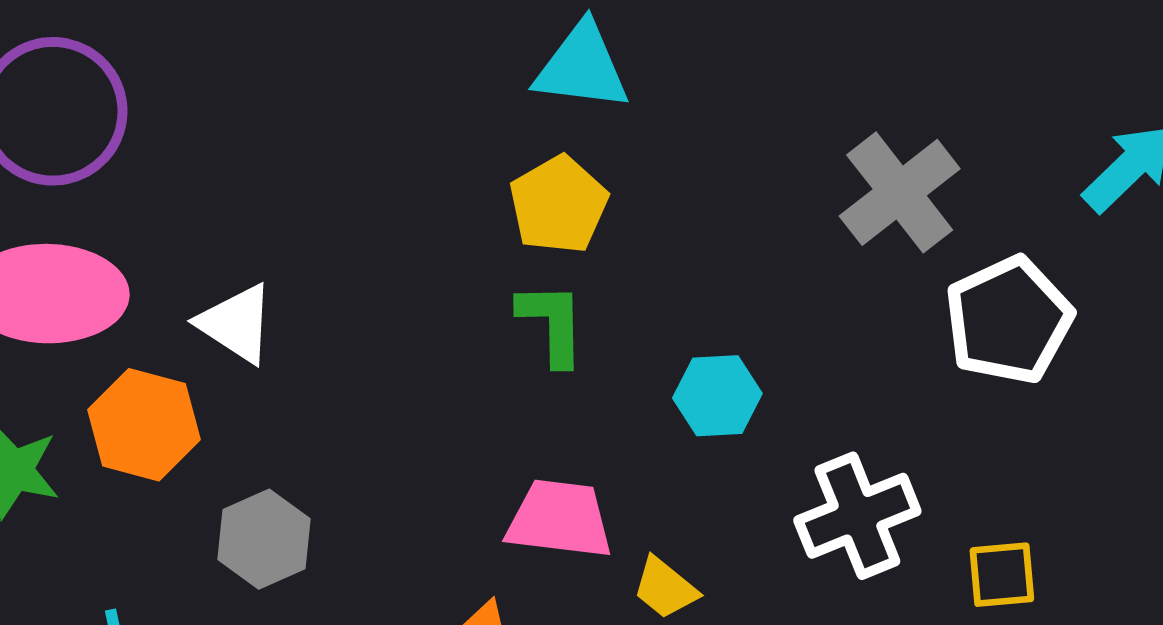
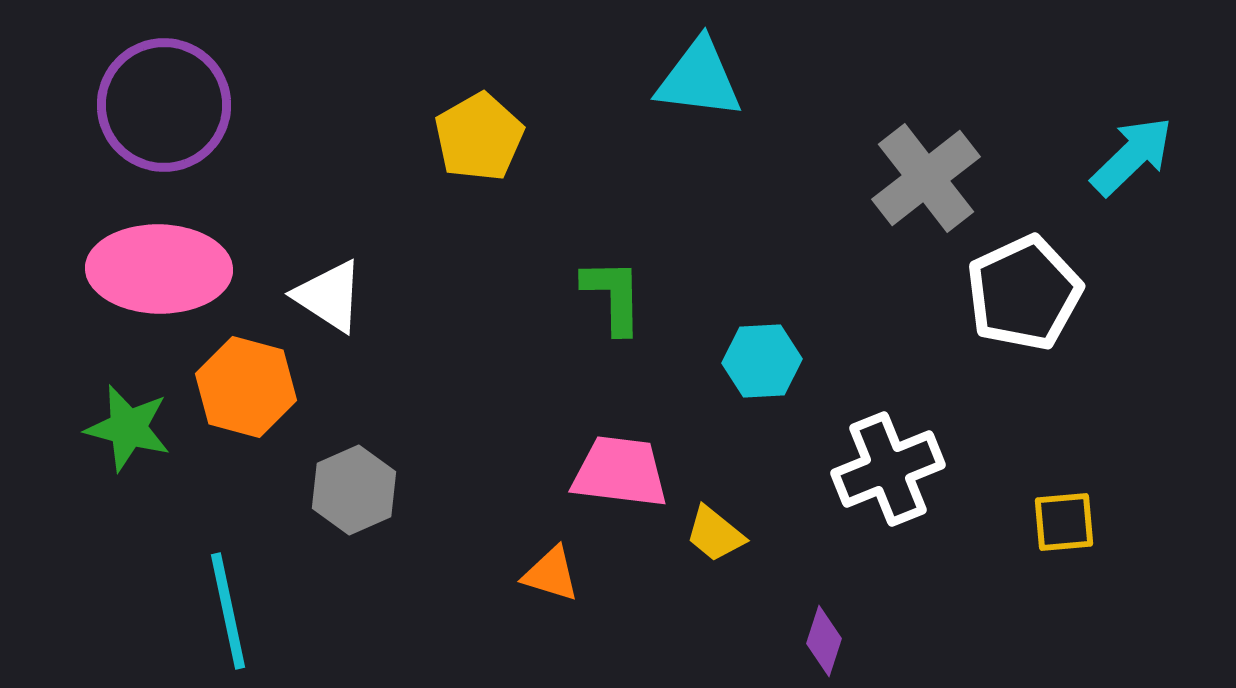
cyan triangle: (582, 67) -> (699, 79), moved
yellow pentagon: (558, 205) -> (479, 137), moved
yellow square: (1002, 575) -> (1064, 522), moved

